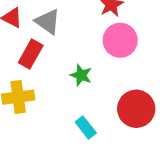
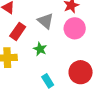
gray triangle: (48, 22) -> (46, 21), moved
green star: (81, 75) -> (40, 49), moved

